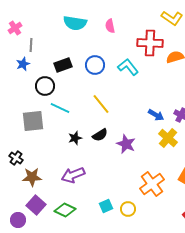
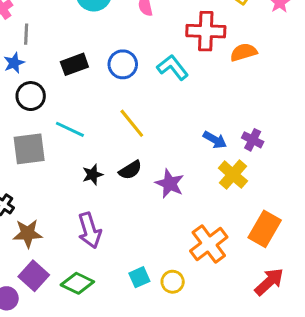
black circle: (45, 86) -> (31, 96), moved
purple arrow: (73, 175) -> (90, 230), turned -85

